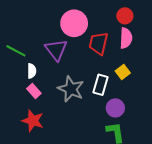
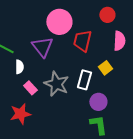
pink semicircle: (126, 38) -> (119, 41), moved
pink rectangle: (34, 91) -> (30, 88), moved
red star: (33, 121) -> (20, 114), turned -30

